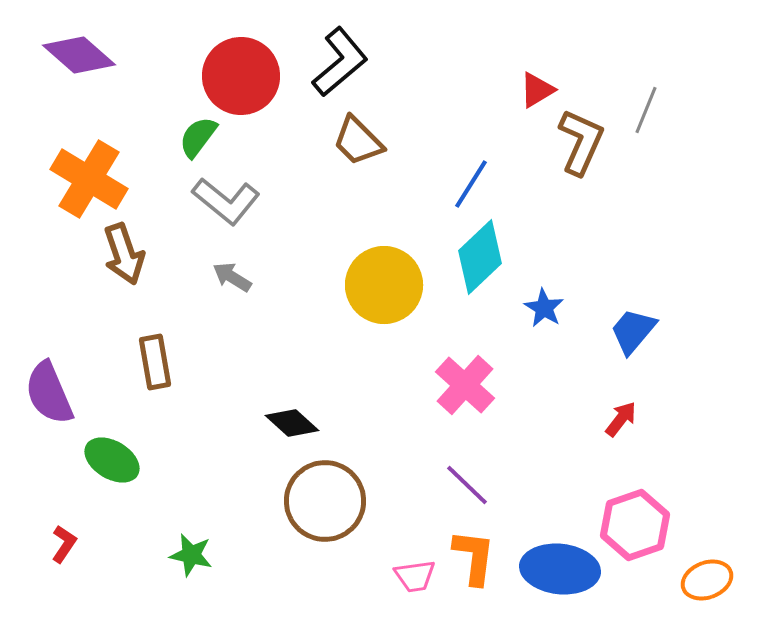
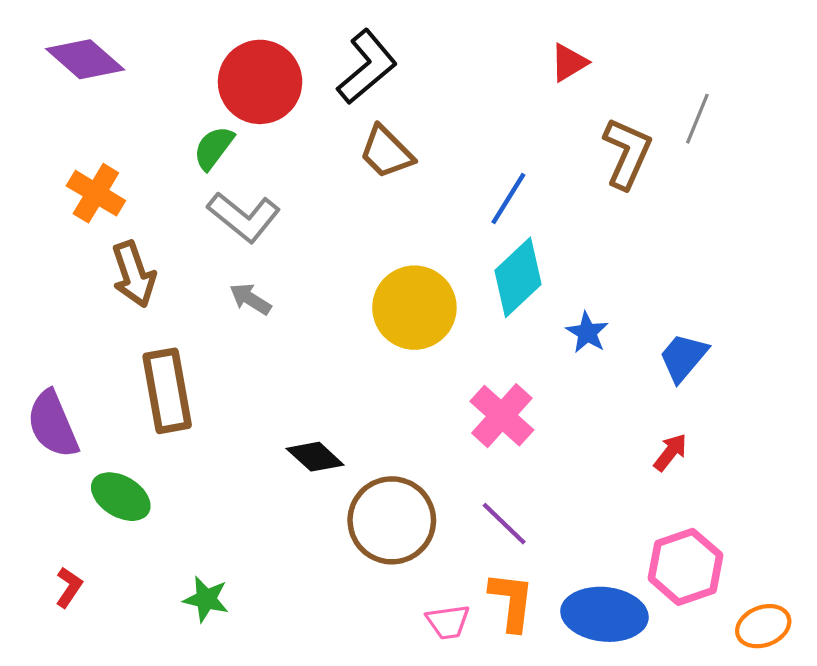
red triangle: (537, 90) -> (569, 63), moved
orange cross: (89, 179) -> (96, 193), size x0.7
brown rectangle: (155, 362) -> (167, 391), size x1.4
brown circle: (325, 501) -> (392, 520), moved

